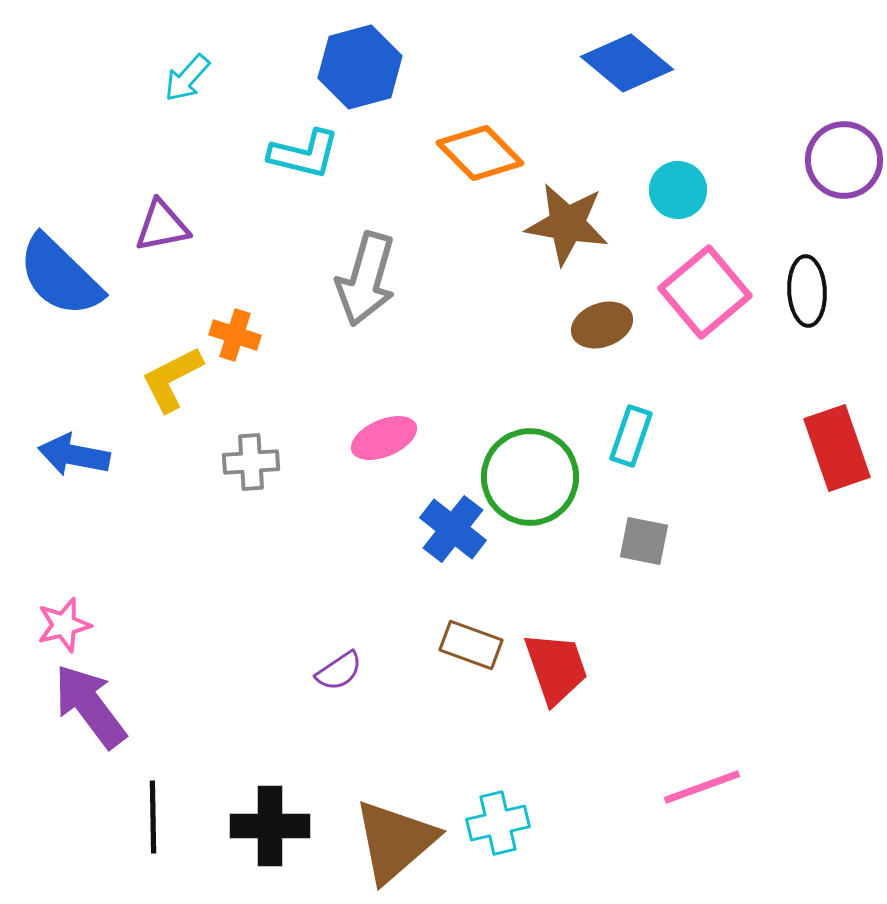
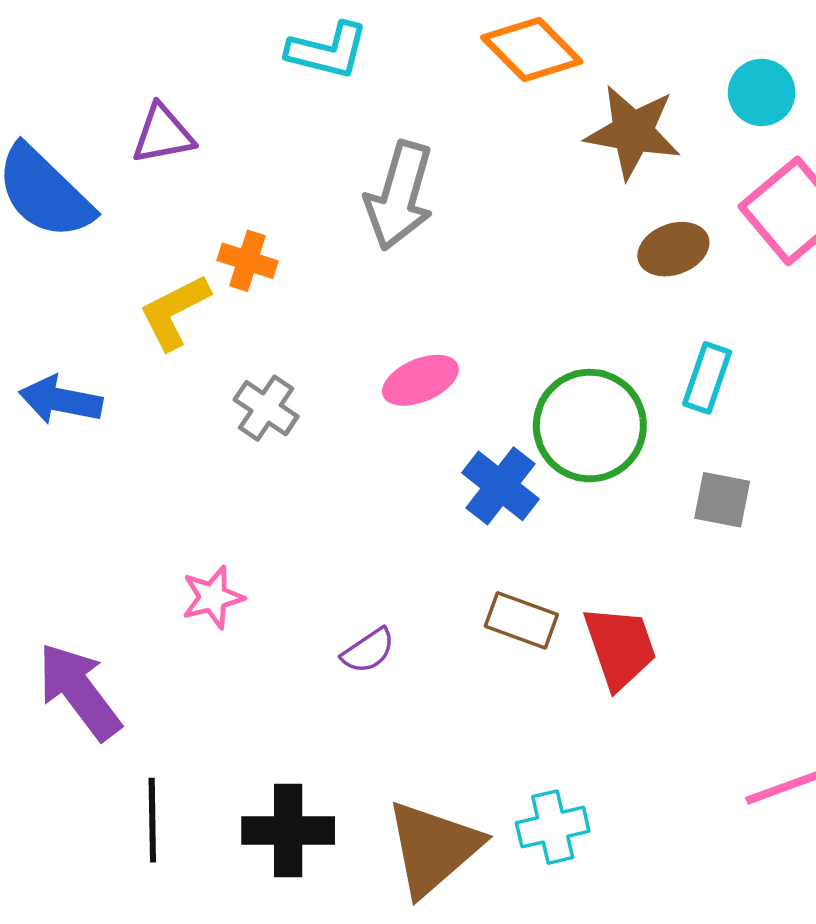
gray cross: (251, 462) -> (266, 408), turned 38
pink star: (64, 625) -> (213, 597), moved

